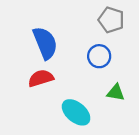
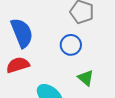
green triangle: (116, 93) -> (86, 78), turned 30

